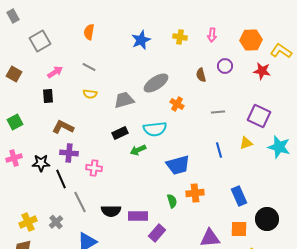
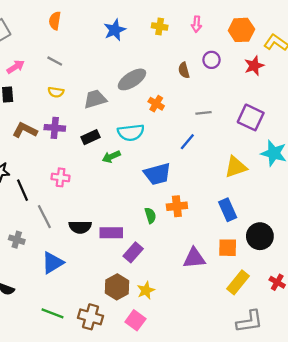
red star: (262, 71) -> (254, 66), turned -30
yellow triangle: (246, 143) -> (236, 167), moved, size x1.5
blue line: (219, 150) -> (187, 142), moved, turned 56
purple cross: (69, 153) -> (55, 128), moved
gray cross: (56, 222) -> (17, 240), turned -32

